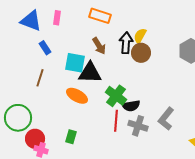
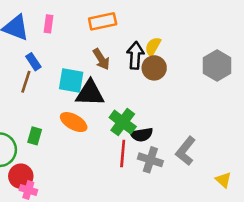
orange rectangle: (100, 16) -> (103, 21), turned -30
brown line: (40, 78) -> (26, 82), moved
green rectangle: (71, 137) -> (35, 136), moved

